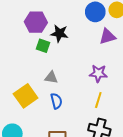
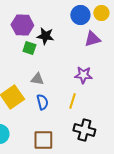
yellow line: (98, 100) -> (72, 101), moved

